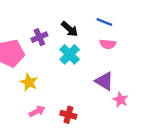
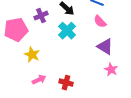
pink semicircle: (108, 44) -> (100, 22), turned 40
purple triangle: (104, 81) -> (105, 47), moved

